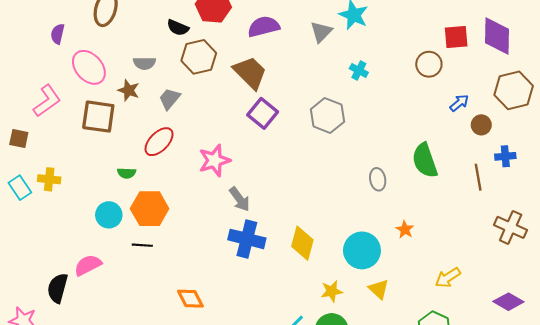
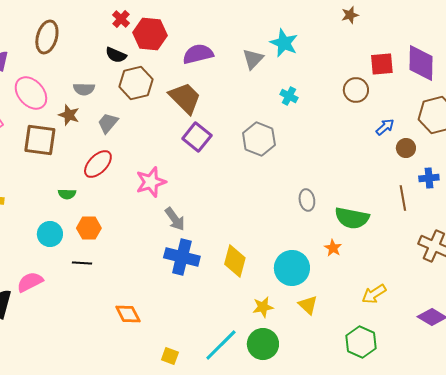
green semicircle: (425, 160) -> (352, 218), moved, turned -60
orange hexagon: (150, 209) -> (89, 228), size x0.7

